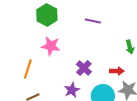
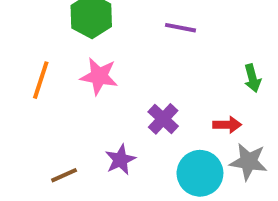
orange line: (28, 69) -> (41, 80), moved
purple star: (72, 90) -> (120, 160), moved

